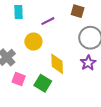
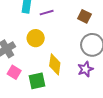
purple line: (48, 21) -> (47, 13), moved
green square: (43, 83) -> (37, 81), turned 36

